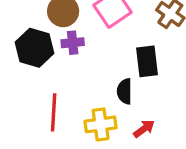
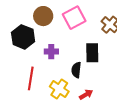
purple cross: (73, 43) -> (51, 52), moved
yellow cross: (101, 124) -> (59, 89), turned 36

